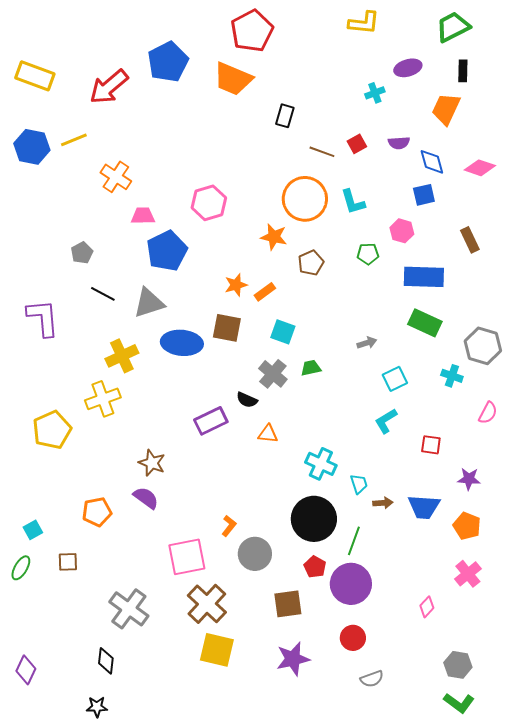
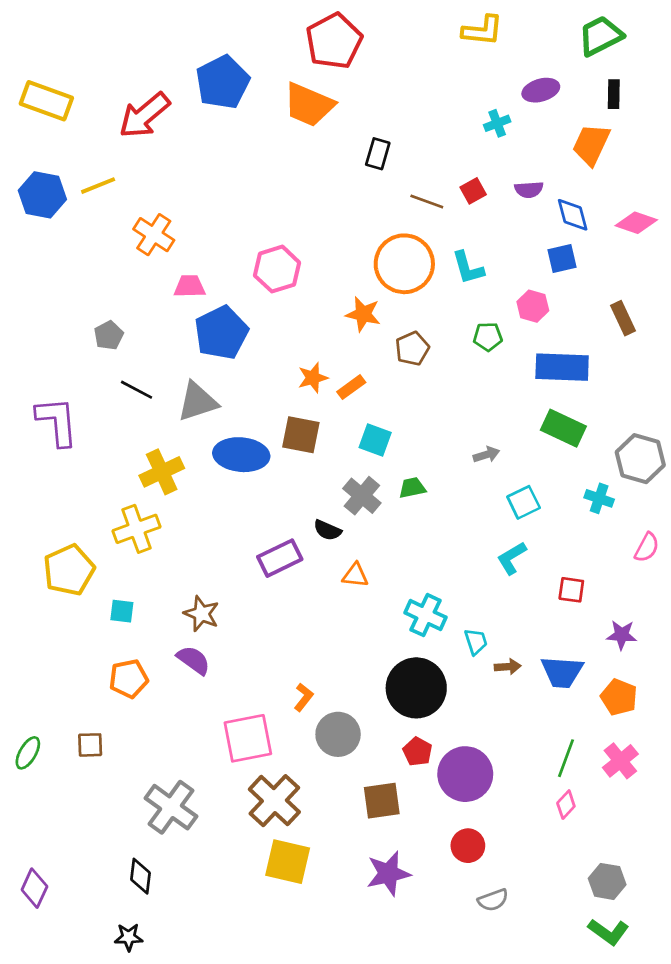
cyan square: (33, 530) -> (122, 611), moved, turned 36
green line: (354, 541) -> (566, 758), moved

